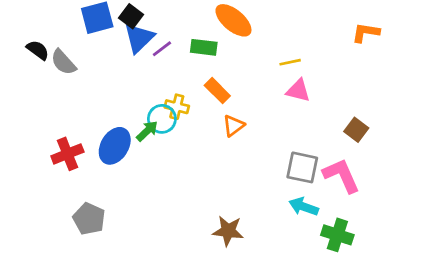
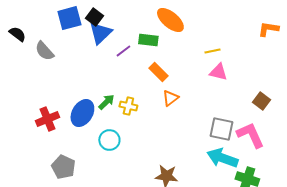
purple line: (162, 49) -> (123, 51), moved
black semicircle: (38, 50) -> (17, 34), moved
yellow cross: (177, 107) -> (128, 106), moved
cyan circle: (162, 119) -> (109, 140), moved
cyan arrow: (304, 207) -> (222, 158), size x1.4

